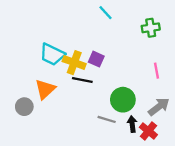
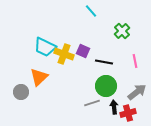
green cross: (151, 28) -> (122, 31), moved, turned -35
black line: (82, 80) -> (104, 62), moved
gray line: (107, 119) -> (92, 103), turned -35
red cross: (148, 131) -> (128, 113), turned 35

